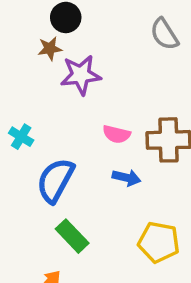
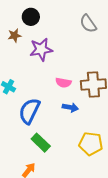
brown star: (50, 49) -> (15, 35), moved

